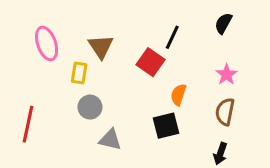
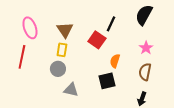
black semicircle: (223, 23) -> (144, 15), size x1.5
yellow rectangle: (79, 73) -> (62, 50), moved
red line: (28, 124) -> (22, 57), moved

